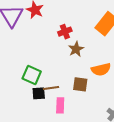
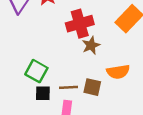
red cross: (65, 32) -> (80, 24), size x1.6
brown line: (51, 88) -> (69, 87), moved

